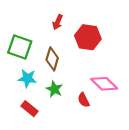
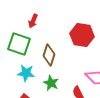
red arrow: (58, 22) -> (33, 21), moved

